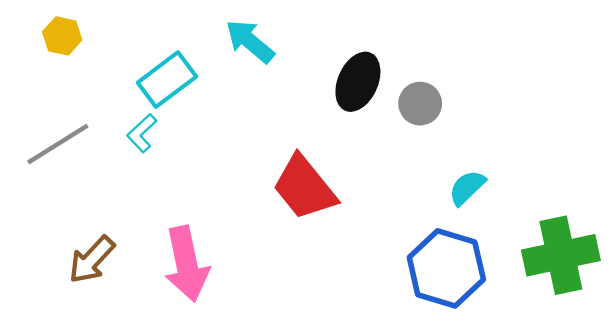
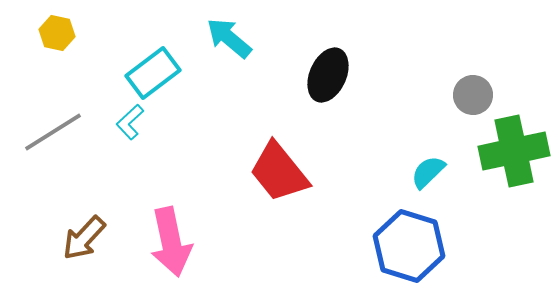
gray circle: (420, 104) -> (473, 95), moved
green cross: (561, 255) -> (514, 151), moved

